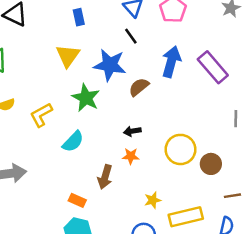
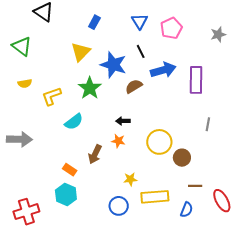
blue rectangle: (79, 17) -> (94, 22), turned 32
black line: (131, 36) -> (141, 51), moved
blue arrow: (171, 62) -> (163, 70), turned 50
purple rectangle: (213, 67) -> (196, 80), turned 32

